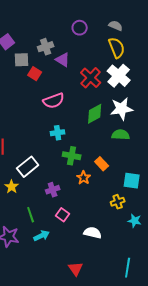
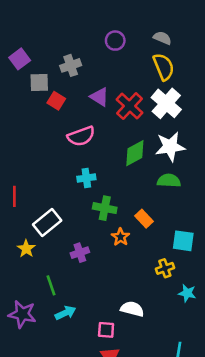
purple triangle: (63, 60) -> (99, 97), moved
pink square: (63, 215) -> (106, 330), moved, turned -32

